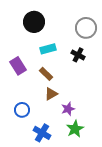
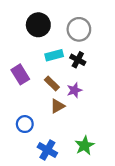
gray circle: (86, 28) -> (79, 29), moved
black cross: (78, 55) -> (78, 60), moved
purple star: (68, 109) -> (74, 90), moved

